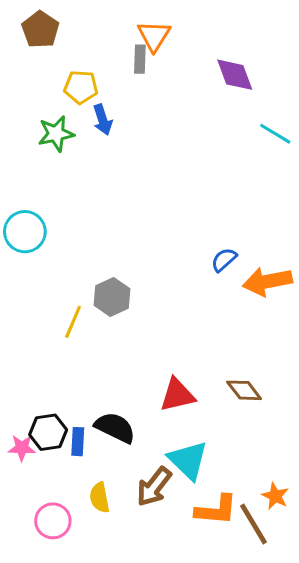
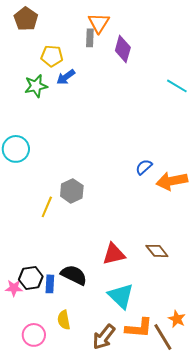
purple diamond: (235, 75) -> (123, 49), moved, turned 36
blue arrow: (103, 120) -> (66, 77), turned 72
brown arrow: (154, 487) -> (104, 337), moved

